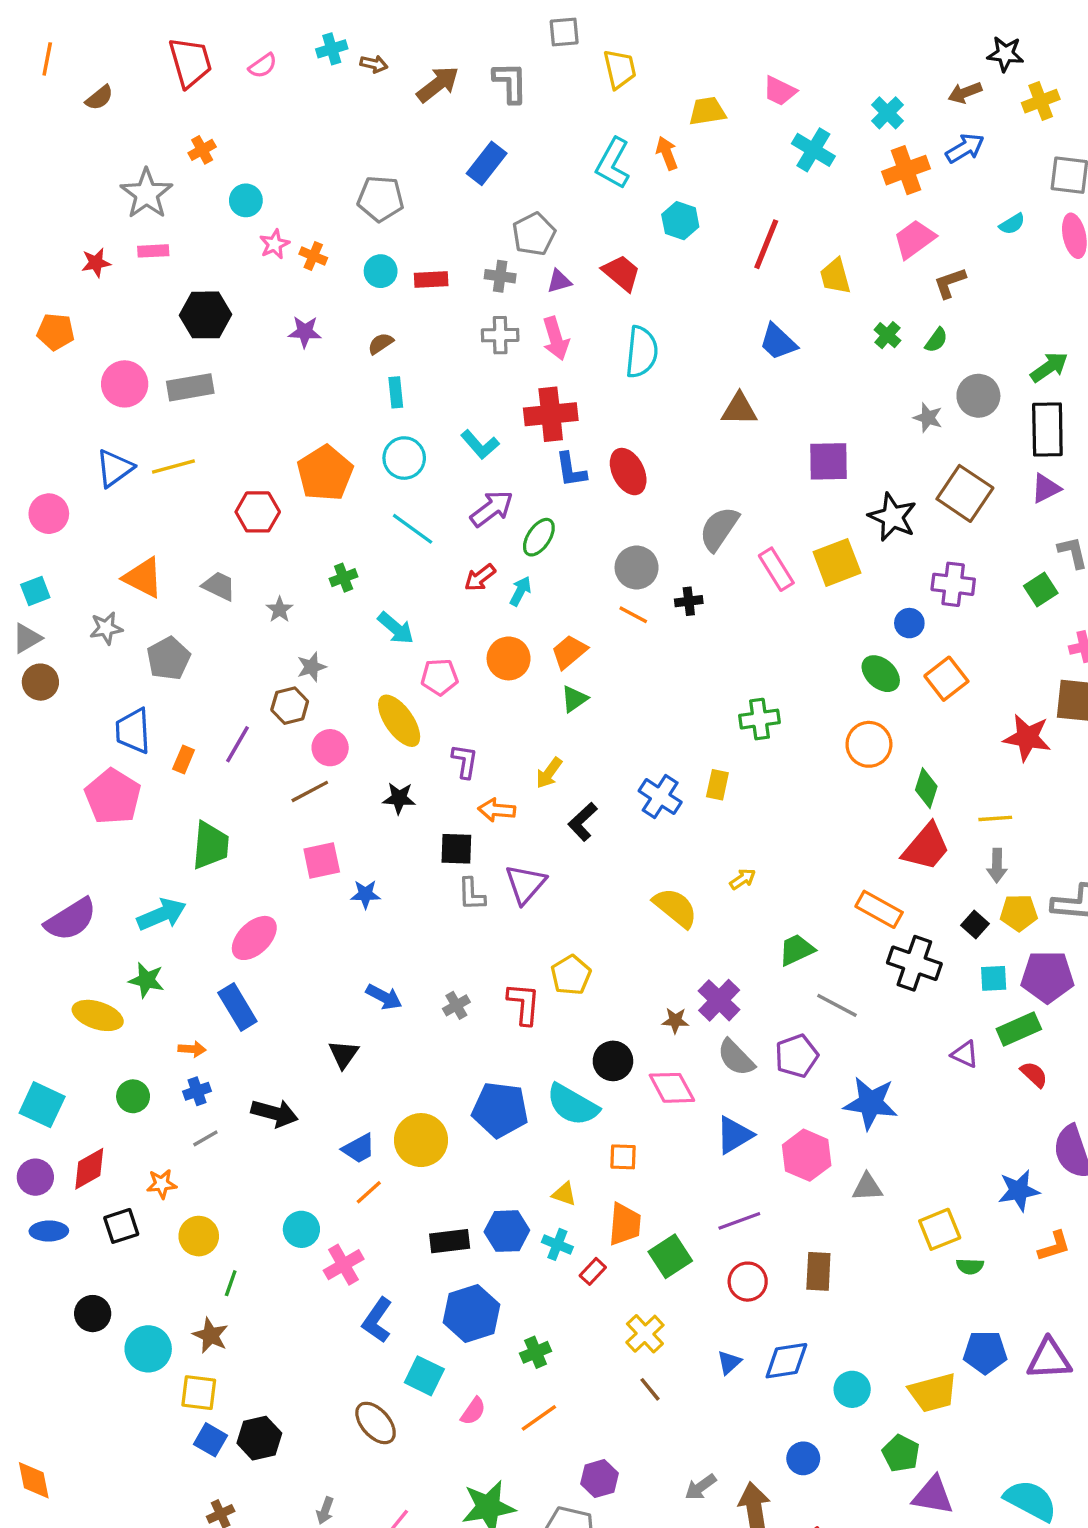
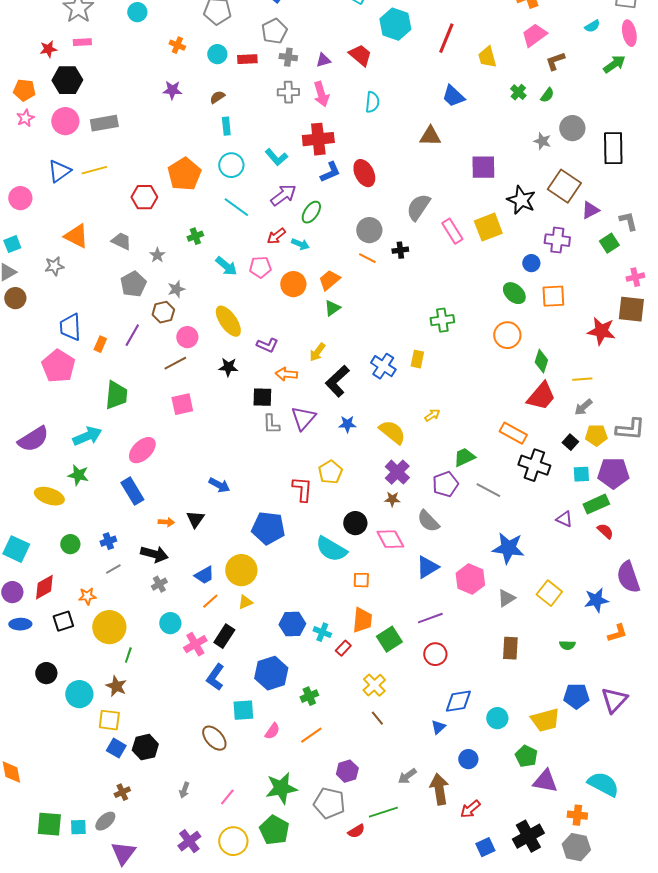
cyan hexagon: (680, 221) -> (395, 24), size x1.4
gray pentagon: (534, 234) -> (274, 31), moved
pink star: (274, 244) -> (25, 118), moved
black hexagon: (205, 315) -> (67, 80), moved
cyan semicircle: (642, 352) -> (372, 102), size x0.7
green arrow: (1049, 367) -> (614, 64), moved
blue L-shape: (571, 470) -> (330, 172), turned -105
purple triangle: (1046, 488) -> (590, 210), moved
cyan arrow: (520, 591) -> (300, 244), turned 84
gray pentagon: (168, 658) -> (133, 284), moved
pink pentagon: (440, 677) -> (260, 267), moved
orange square: (946, 679) -> (553, 296), turned 35
purple L-shape: (465, 761) -> (267, 345), turned 105
black L-shape: (583, 822) -> (337, 381), size x1.4
gray arrow: (997, 866) -> (583, 407), turned 48
blue star: (365, 894) -> (347, 424), moved
purple cross: (719, 1000) -> (397, 472), moved
gray cross: (456, 1005) -> (159, 584), moved
orange arrow: (192, 1049) -> (166, 522), moved
purple pentagon: (797, 1056) -> (445, 484), moved
blue pentagon: (500, 1110) -> (268, 528), moved
gray triangle: (867, 1187) -> (506, 598), turned -30
yellow triangle: (564, 1194) -> (245, 602), moved, turned -42
yellow square: (940, 1229) -> (549, 593), moved, turned -30
yellow circle: (199, 1236) -> (109, 627), size x1.4
black rectangle: (450, 1241) -> (224, 636), moved, turned -50
brown rectangle: (818, 1271) -> (510, 648), moved
purple triangle: (1049, 1359) -> (614, 700), turned -44
blue triangle: (729, 1362) -> (438, 727), moved
cyan square: (424, 1376) -> (243, 710), turned -30

